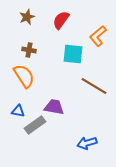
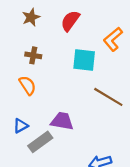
orange semicircle: (24, 76) -> (28, 85), size x0.7
blue triangle: (18, 111) -> (21, 126), turned -40

